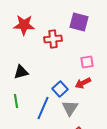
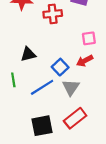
black triangle: (21, 72) -> (28, 54), moved
blue line: (43, 108) -> (42, 87), turned 35

